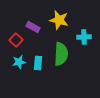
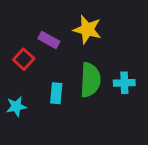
cyan cross: (84, 37) -> (124, 83), moved
cyan star: (19, 62) -> (16, 107), moved

